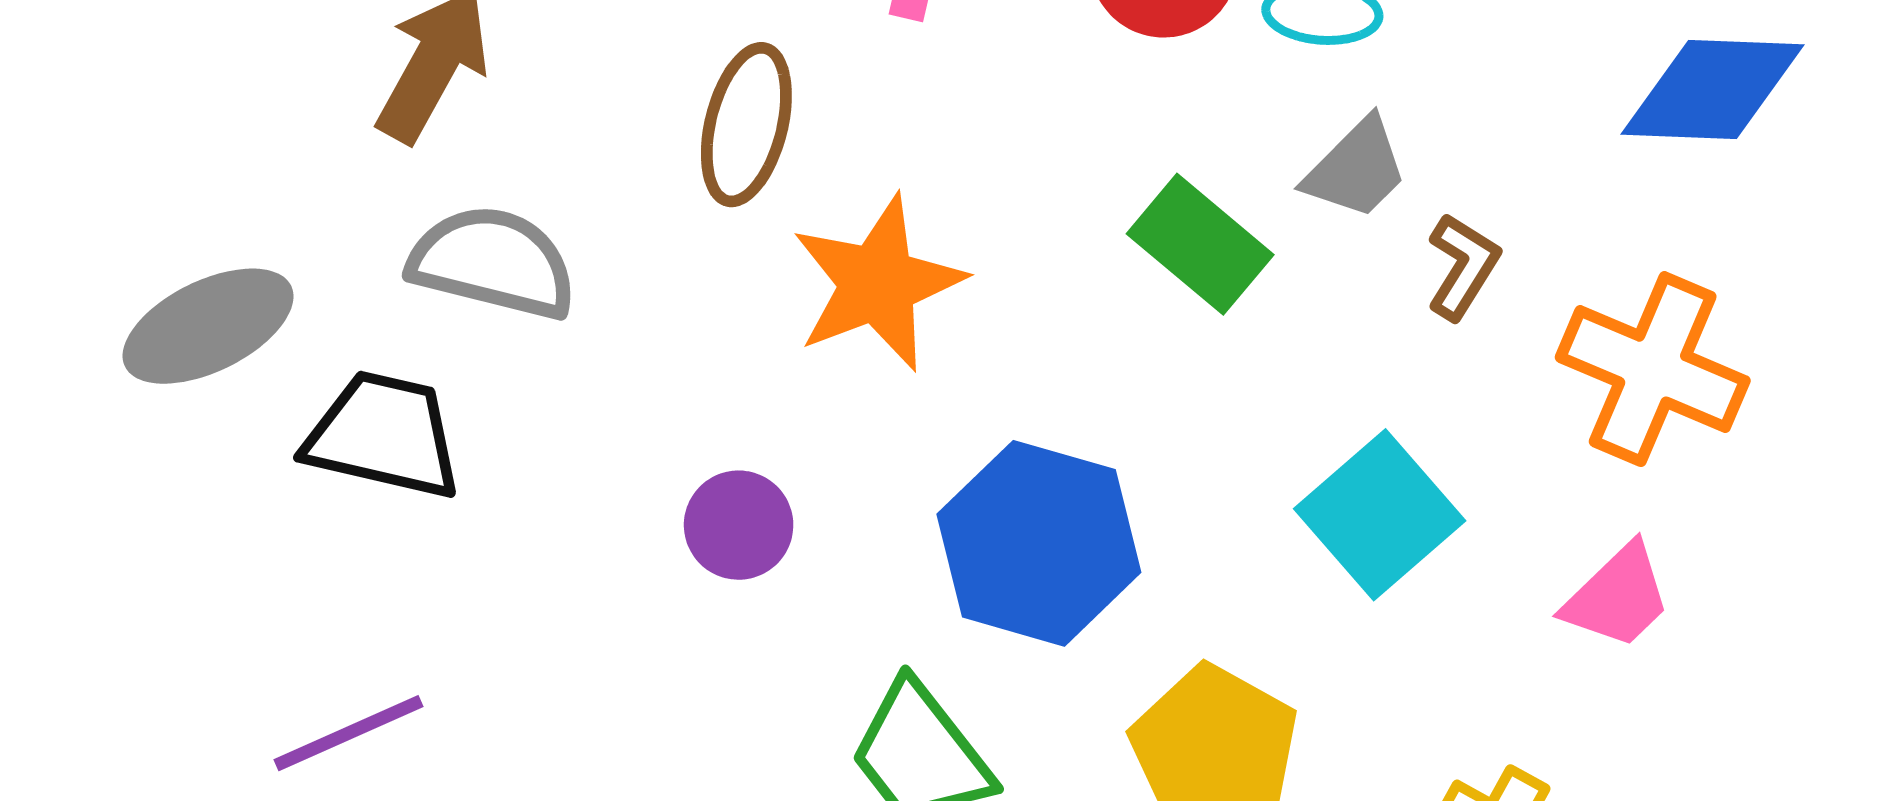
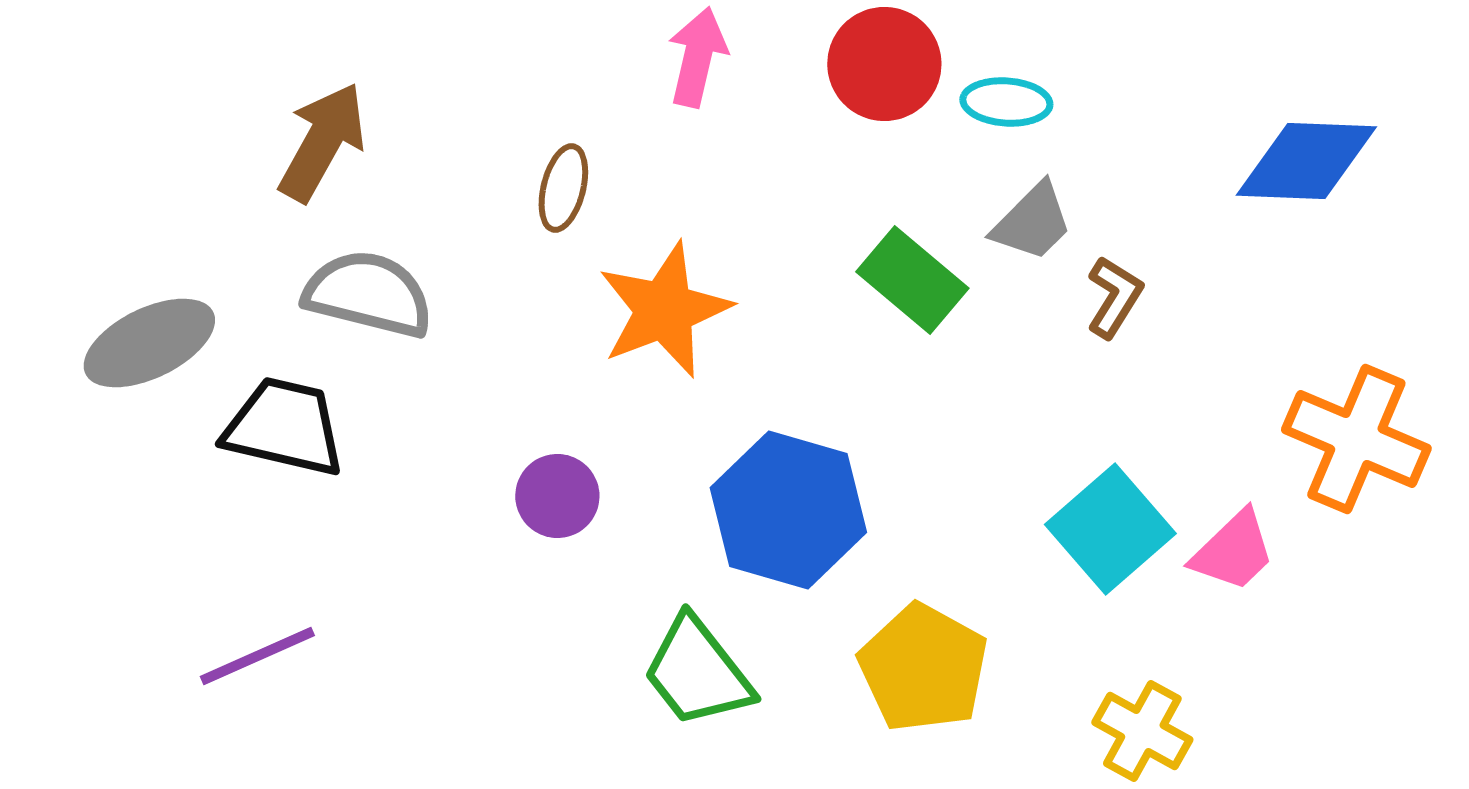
brown ellipse: (746, 125) -> (563, 188), size x0.7
orange cross: (1653, 369) -> (1356, 439), moved
cyan square: (1380, 515) -> (1110, 529), moved

